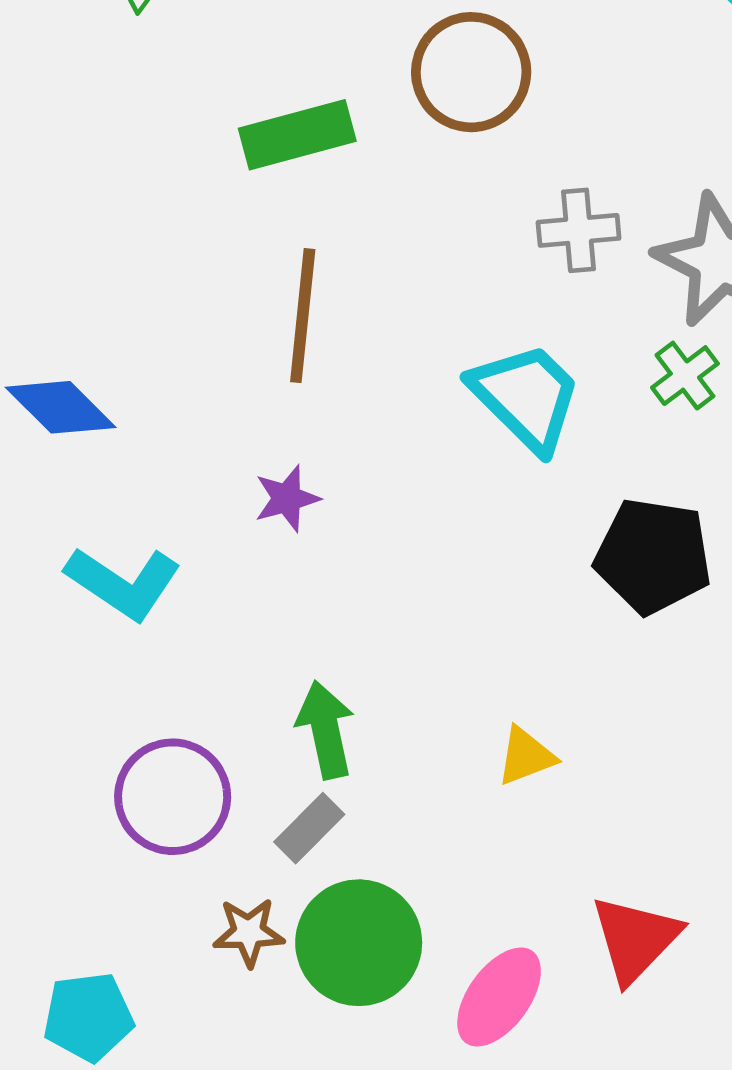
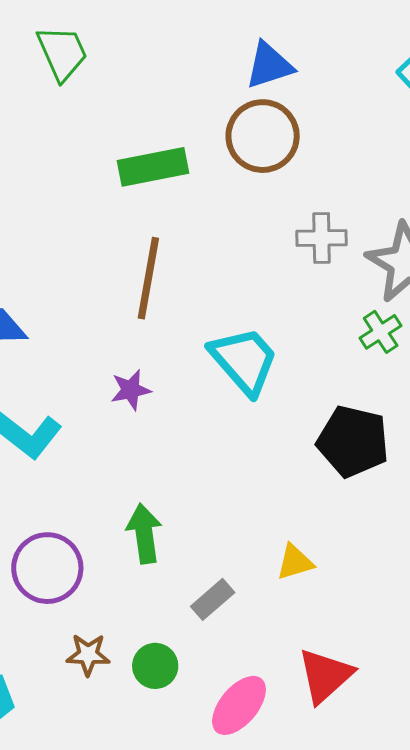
cyan trapezoid: (526, 397) -> (244, 360), moved
yellow triangle: (526, 756) -> (295, 562), moved
gray rectangle: (309, 828) -> (213, 599), moved
green circle: (359, 943) -> (155, 666), size x0.6

